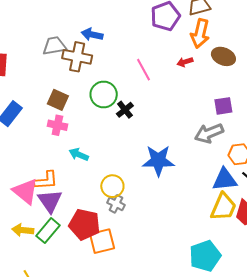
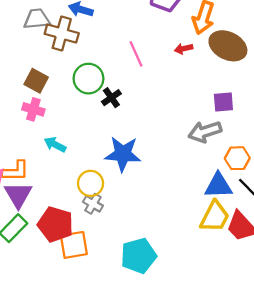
brown ellipse: (223, 56) -> (228, 46), size x1.4
blue star: (158, 161) -> (123, 154), moved
cyan pentagon: (205, 256) -> (138, 256), moved

